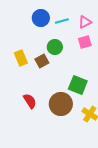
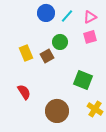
cyan line: (62, 21) -> (67, 16), turned -32
red semicircle: (30, 101) -> (24, 92), moved
brown circle: (61, 104) -> (57, 111), moved

